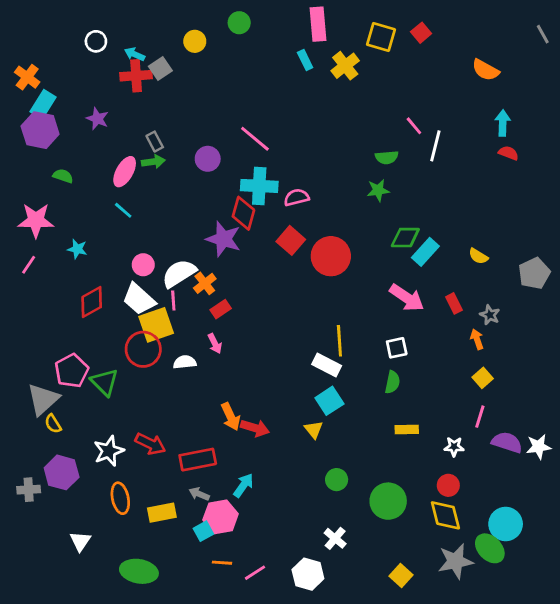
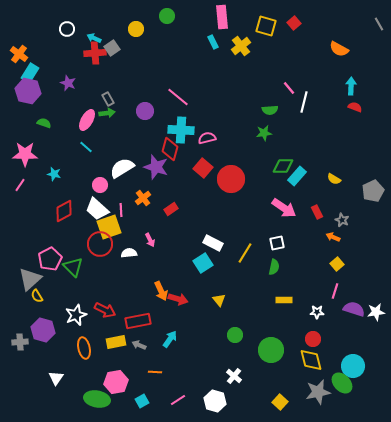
white semicircle: (179, 273) -> (122, 168), moved
red rectangle: (221, 309) -> (171, 209), moved
orange arrow: (477, 339) -> (333, 237), turned -48
yellow line: (339, 341) -> (245, 253), moved, turned 35
white rectangle: (327, 365) -> (213, 243), moved
cyan square: (329, 401) -> (203, 263), moved
yellow rectangle: (162, 513) -> (116, 342), moved
pink hexagon: (221, 517) -> (116, 382), moved
cyan square: (203, 531) -> (142, 401), moved
orange line: (222, 563) -> (155, 372), moved

